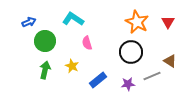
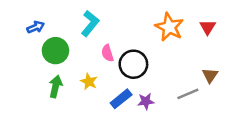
cyan L-shape: (73, 19) -> (90, 23), turned 95
black circle: (131, 52) -> (133, 64), moved
brown triangle: (170, 61) -> (210, 75), turned 32
purple star: (128, 84) -> (146, 101), moved

